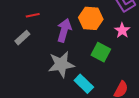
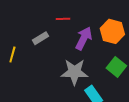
red line: (33, 15) -> (63, 19), moved

